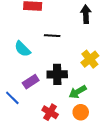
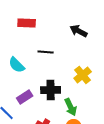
black arrow: (86, 14) -> (79, 31), turned -60
green arrow: (78, 92) -> (71, 107), turned -84

